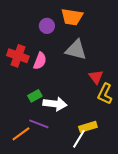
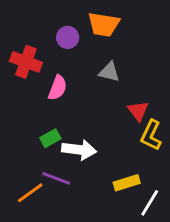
gray triangle: (76, 50) -> (109, 72), size x0.7
red cross: (18, 56) -> (26, 62), moved
white line: (79, 139) -> (150, 203), moved

